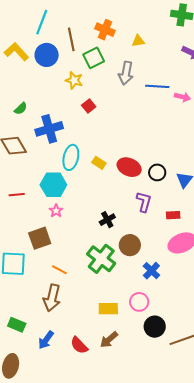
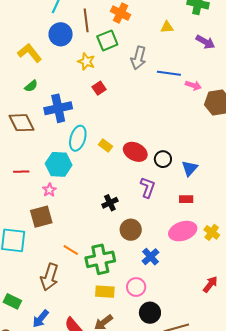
yellow triangle: (138, 41) -> (167, 27), moved
yellow L-shape: (16, 52) -> (30, 53), moved
pink star: (56, 211) -> (49, 190), moved
red rectangle: (173, 215) -> (186, 199), moved
green cross: (101, 259) -> (100, 259), moved, turned 36
orange line: (59, 270) -> (71, 250), moved

